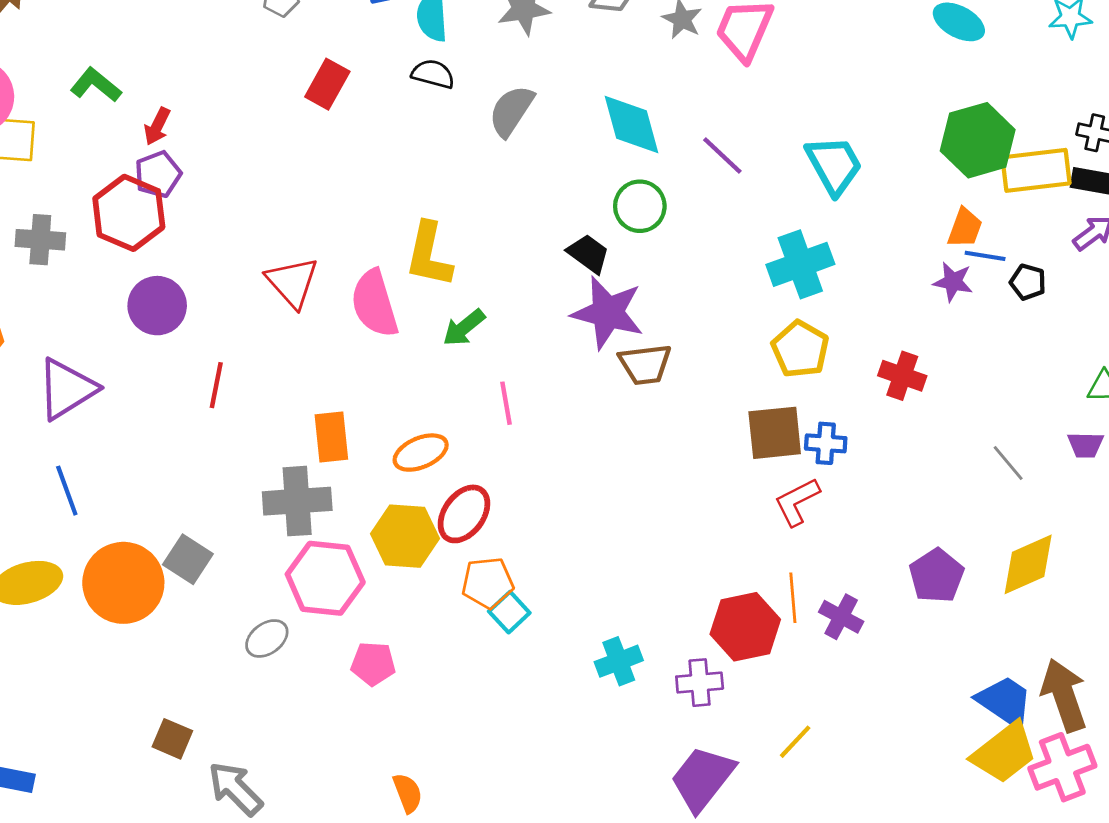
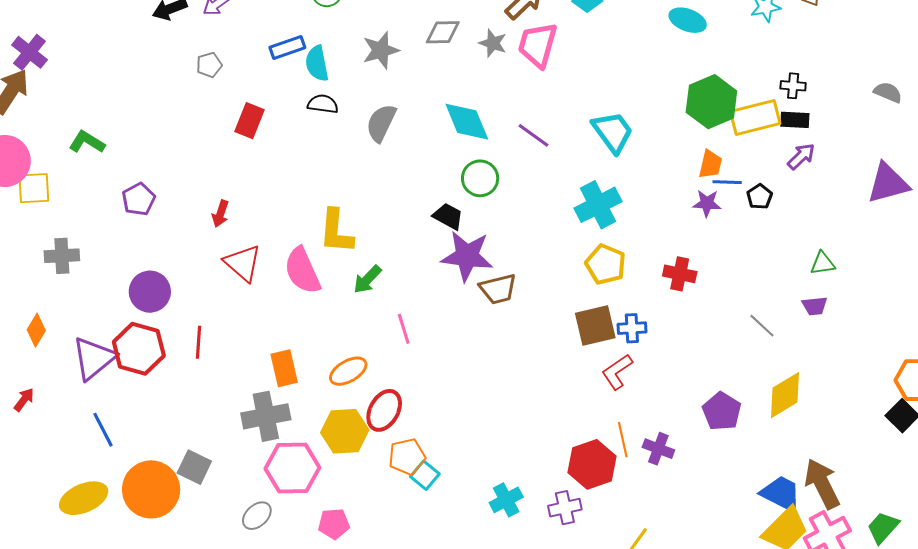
red arrow: (157, 126) -> (220, 214), moved
red hexagon: (129, 213) -> (139, 349), moved
black pentagon: (1028, 282) -> (760, 197), turned 30

